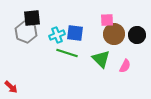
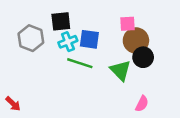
black square: (32, 18) -> (61, 21), moved
black circle: (137, 35) -> (143, 57), moved
pink semicircle: (125, 66) -> (142, 104), moved

